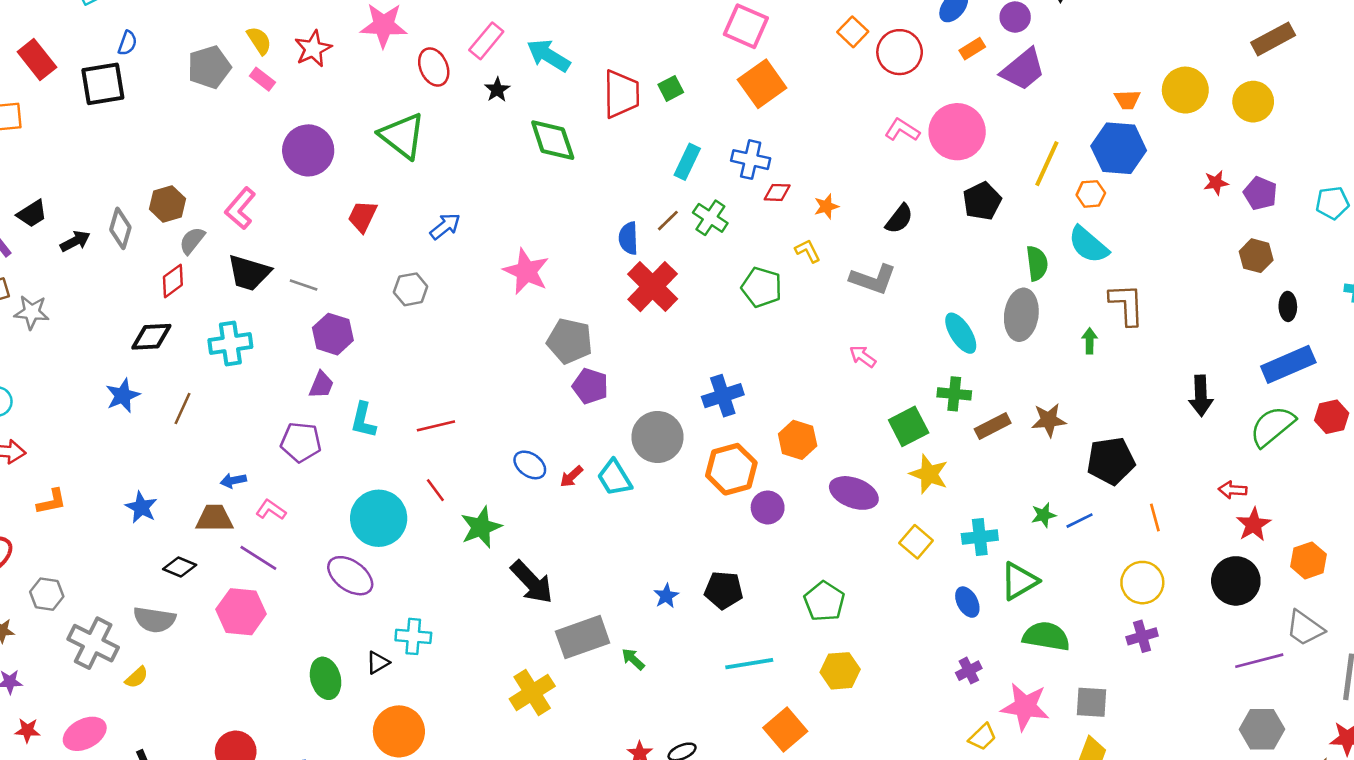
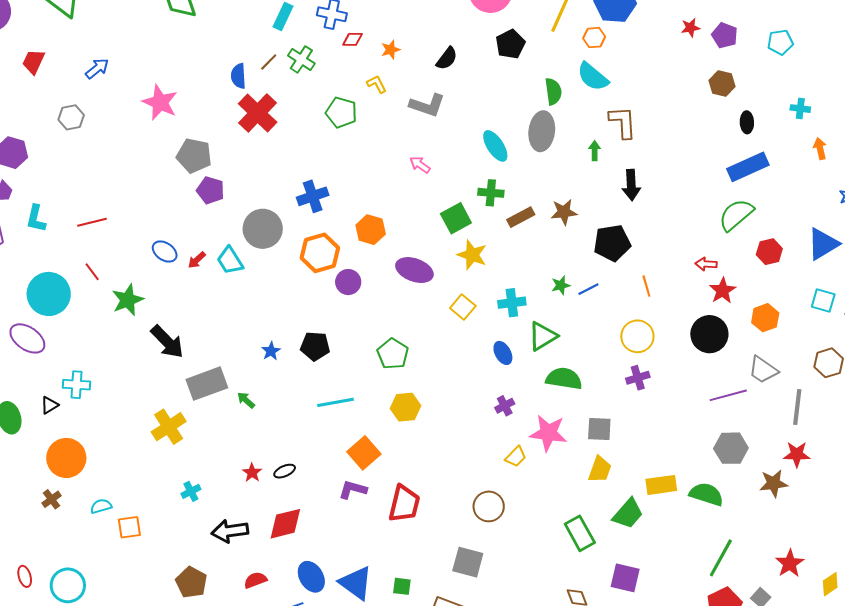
black arrow: (1201, 396) -> (631, 185), moved
red hexagon: (1332, 417) -> (769, 252), moved

